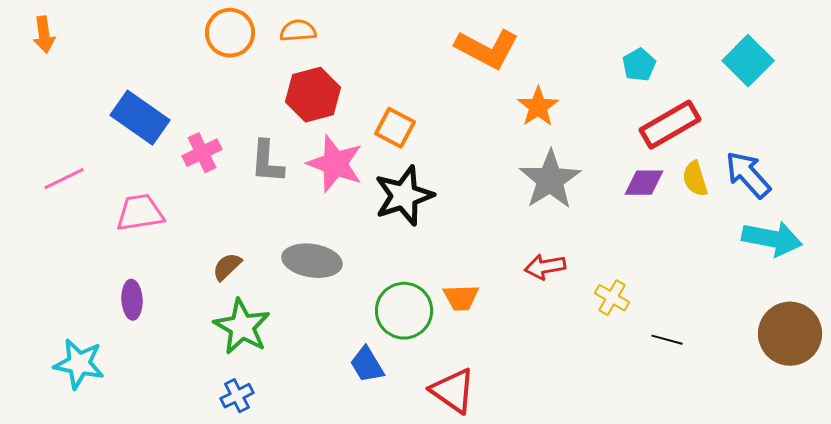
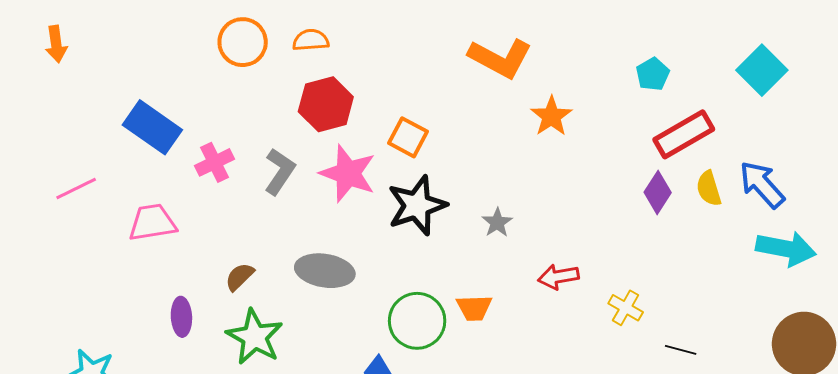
gray L-shape: (267, 162) -> (280, 171), turned -150
gray star: (550, 180) -> (497, 223), moved, size x0.5
purple diamond: (644, 183) -> (658, 192), turned -57
purple ellipse: (132, 300) -> (181, 317), moved

